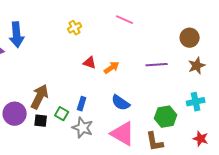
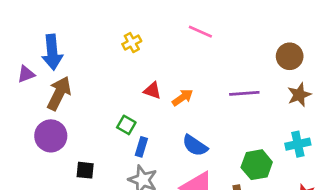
brown arrow: (40, 97) -> (59, 93), moved
purple circle: (15, 114) -> (51, 136), moved
green square: (62, 114) -> (126, 125), moved

